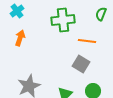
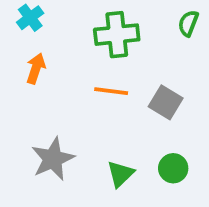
orange line: (87, 41) -> (111, 91), moved
gray square: (81, 64) -> (166, 102), moved

